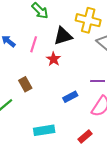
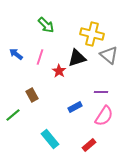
black triangle: (63, 36) -> (77, 58), moved
cyan rectangle: (44, 130) -> (50, 139), turned 60

